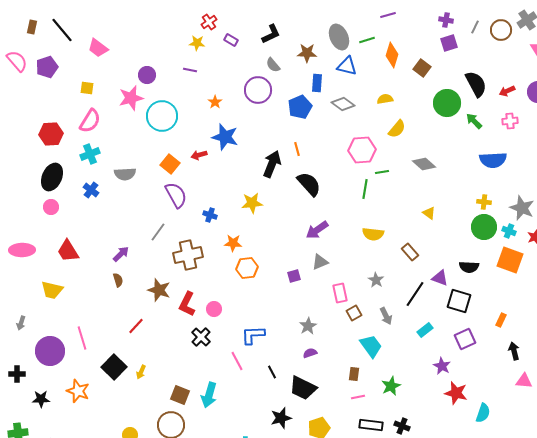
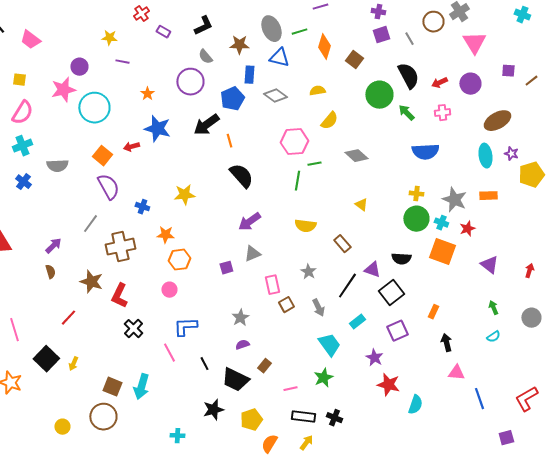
gray line: (475, 27) -> (409, 39), moved, turned -56
yellow star: (197, 43) -> (109, 38), moved
black arrow: (272, 164) -> (206, 125), moved, turned -148
black square: (459, 301) -> (391, 293), turned 35
pink circle: (214, 309) -> (169, 290), moved
cyan trapezoid: (371, 346) -> (329, 345), moved
brown rectangle: (354, 374) -> (264, 366), moved, turned 32

